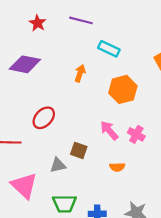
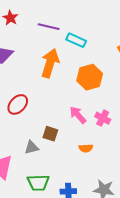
purple line: (81, 20) -> (49, 27), moved
orange arrow: (80, 73) -> (50, 63), size x1.8

